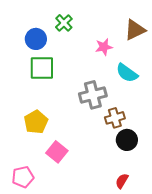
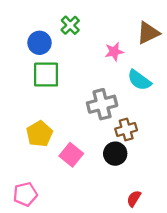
black circle: (127, 140) -> (115, 154), moved
pink square: (57, 152) -> (71, 155), moved

